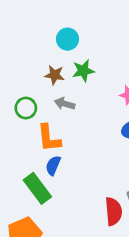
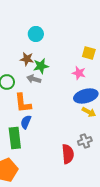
green star: (83, 71) -> (41, 66), moved
green rectangle: (37, 188) -> (15, 138), turned 30

